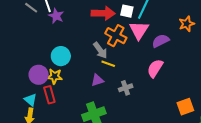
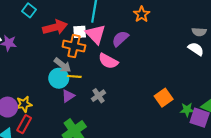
white square: (127, 11) -> (80, 32), moved
cyan circle: (61, 56) -> (59, 78), moved
pink semicircle: (155, 68) -> (108, 61), moved, turned -78
red rectangle: (49, 95) -> (24, 124), turned 60

